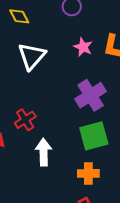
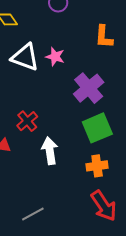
pink star: (83, 47) -> (55, 57), moved
white triangle: (32, 56) -> (25, 57), turned -44

